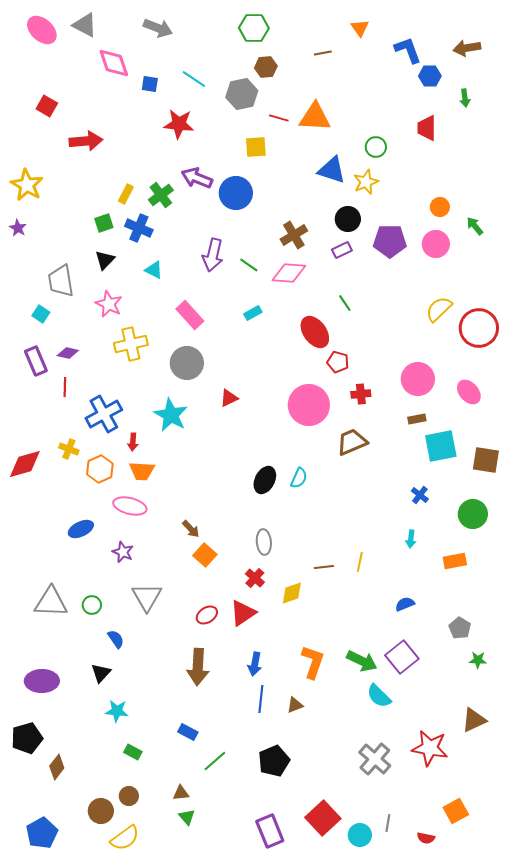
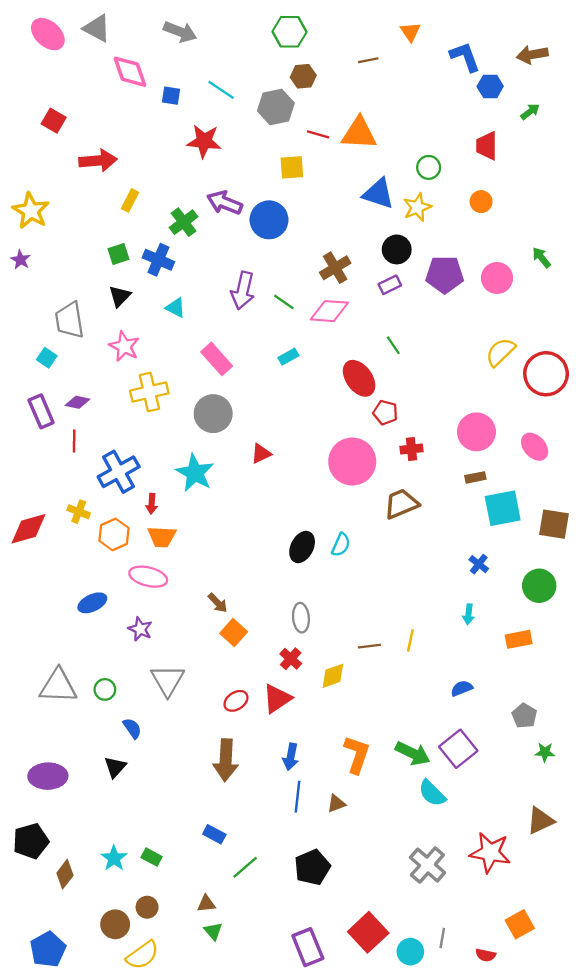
green arrow: (465, 98) -> (530, 112), turned -120
yellow rectangle: (126, 194) -> (130, 200), moved
orange circle: (440, 207) -> (481, 202), moved
cyan star: (117, 711) -> (114, 858), moved, turned 30

